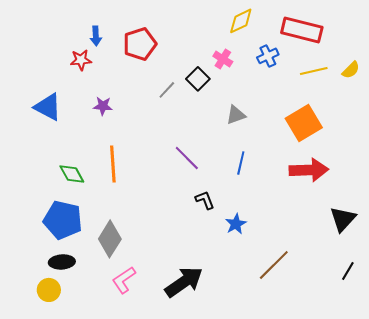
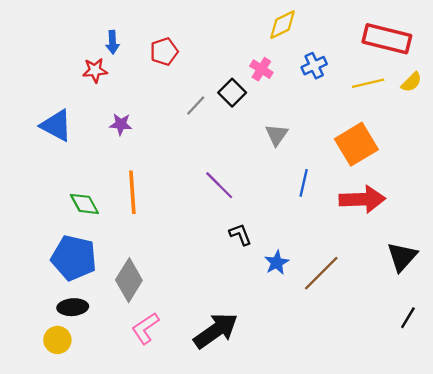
red rectangle: (302, 30) -> (387, 39), moved
red pentagon: (140, 44) -> (164, 52), size x0.7
gray triangle: (236, 115) -> (277, 135), turned -35
blue line: (241, 163) -> (304, 183), moved
brown line: (274, 265) -> (321, 273), moved

